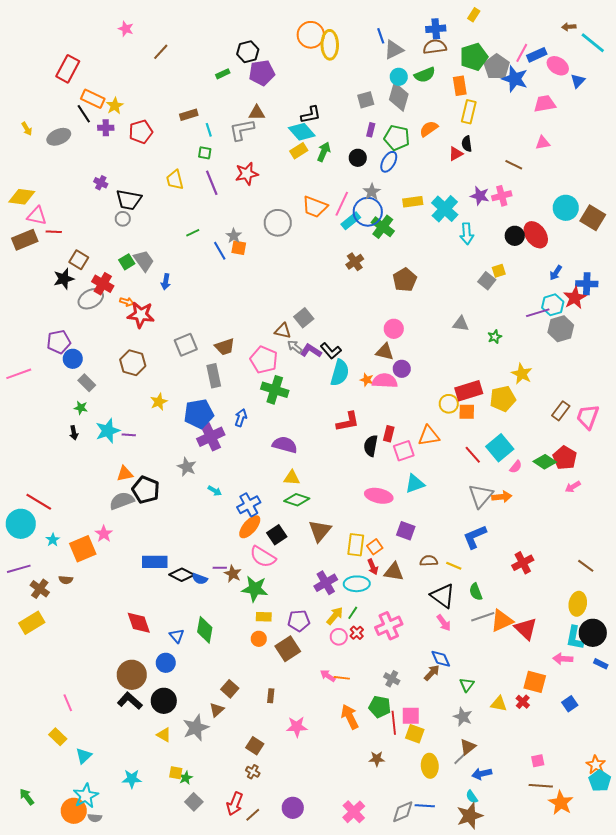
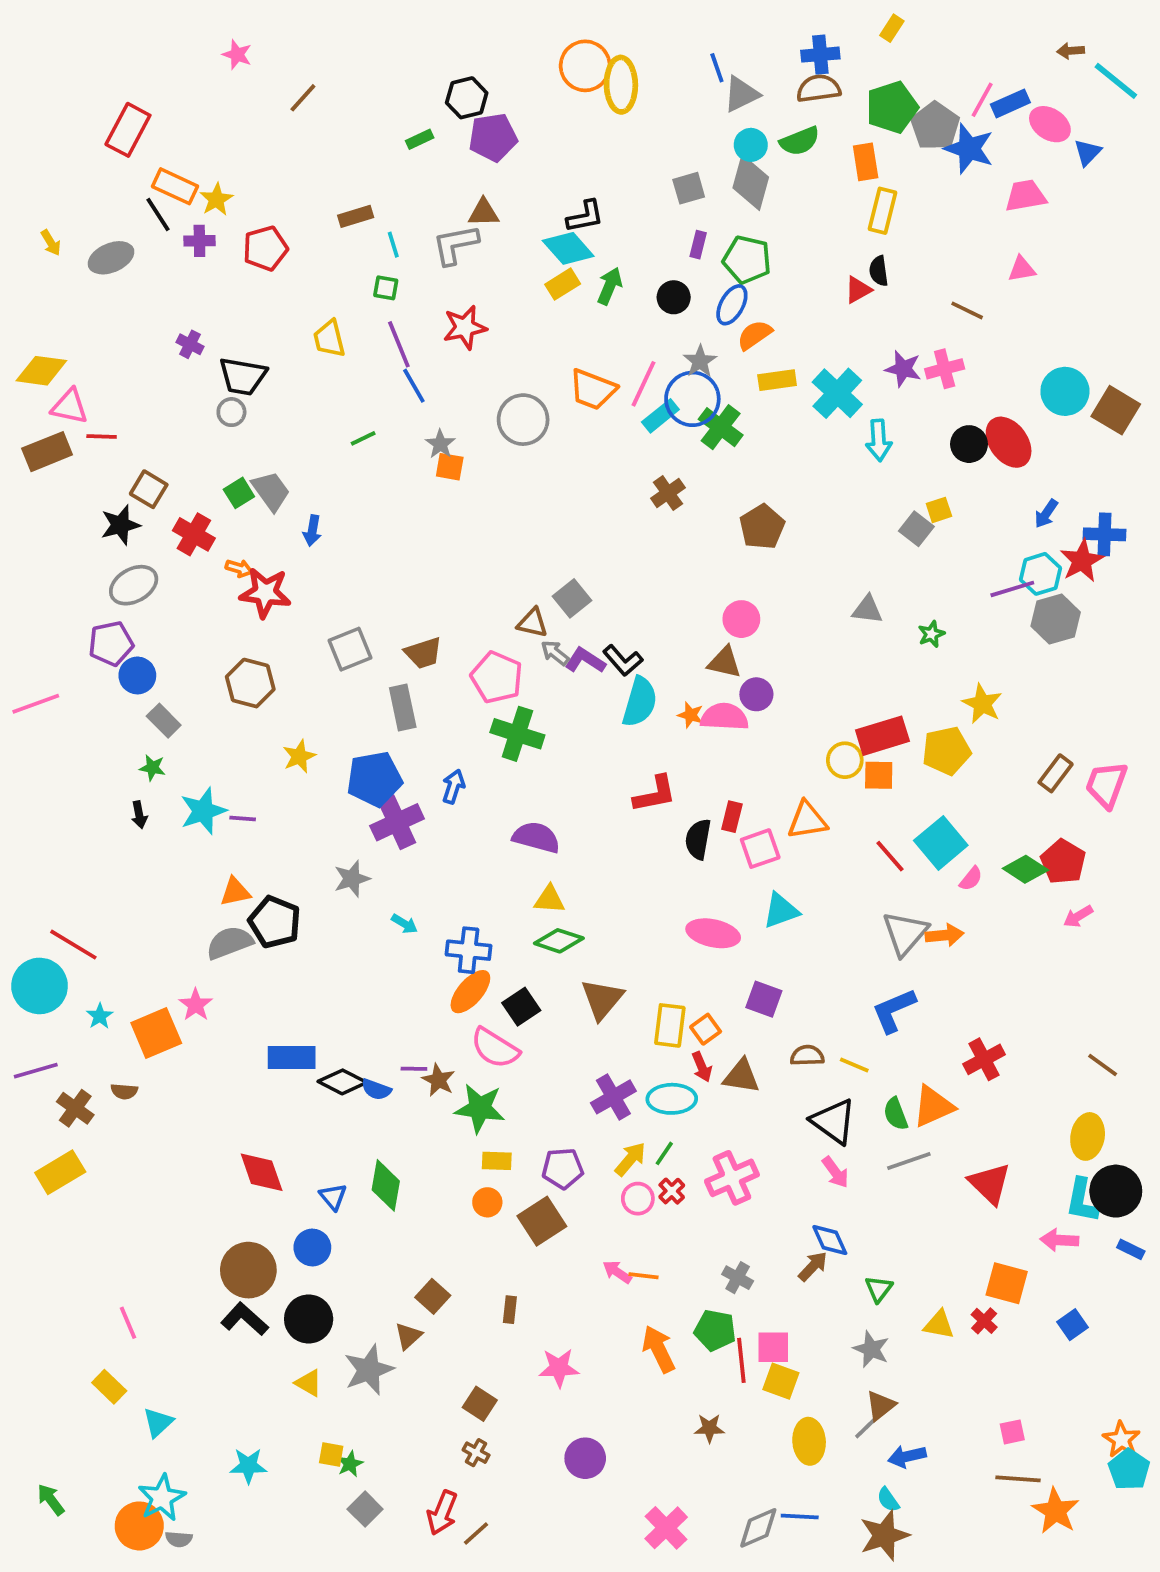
orange semicircle: (429, 129) -> (755, 335), moved
blue line: (220, 251) -> (414, 386), moved
gray ellipse: (91, 299) -> (134, 585), moved
gray star: (187, 467) -> (352, 879), turned 30
blue cross: (249, 505) -> (469, 950), turned 35
orange triangle: (502, 621) -> (933, 1106), moved
purple circle: (293, 808) -> (585, 1458), moved

